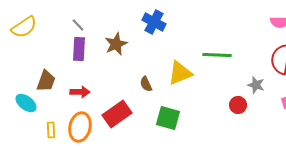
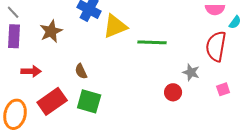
yellow triangle: (180, 73) -> (115, 26), moved
red arrow: (80, 92) -> (31, 71), moved
green square: (168, 118) -> (89, 101), moved

